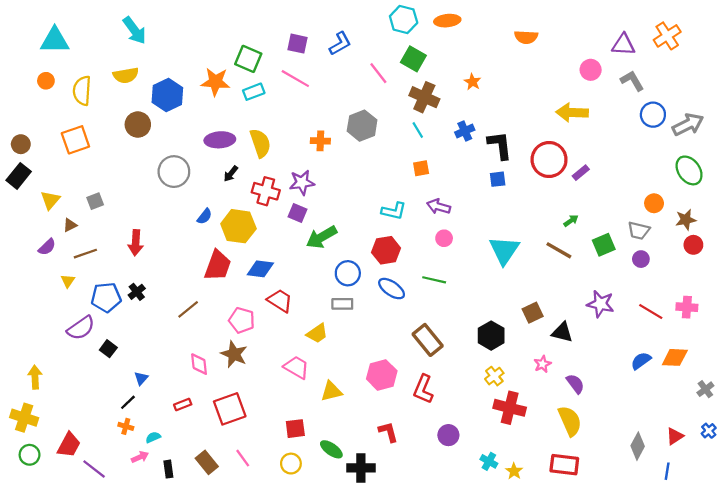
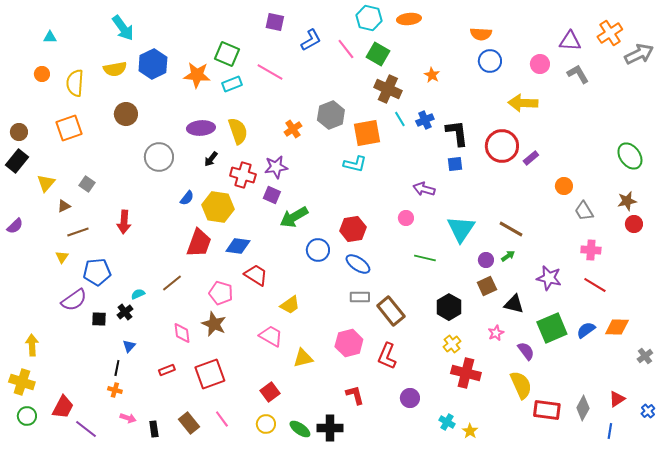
cyan triangle: (55, 40) -> (50, 37), size x0.5
purple square: (297, 44) -> (275, 22), moved
pink line: (378, 73) -> (346, 49), moved
blue hexagon: (167, 95) -> (153, 64), moved
blue circle: (653, 115) -> (490, 61), moved
gray arrow: (688, 125) -> (639, 54), moved
cyan line: (418, 130) -> (400, 119), moved
orange cross: (320, 141) -> (293, 129), turned -36
orange square: (421, 168) -> (367, 133), moved, size x1.8
gray square: (95, 201) -> (87, 184), turned -35
orange circle: (654, 203) -> (564, 186), moved
purple arrow: (439, 207) -> (424, 189), moved
cyan L-shape: (394, 211) -> (355, 164), moved
green arrow: (571, 221) -> (508, 256), moved
gray trapezoid: (639, 231) -> (584, 211), turned 45
green square: (604, 245) -> (552, 328), moved, size x1.4
purple semicircle: (47, 247) -> (15, 226), moved
purple circle: (641, 259) -> (486, 260), moved
green line: (434, 280) -> (425, 258), moved
black cross: (137, 292) -> (125, 312), moved
gray rectangle: (342, 304) -> (360, 297), moved
pink cross: (687, 307) -> (591, 250), moved
black square: (108, 349) -> (99, 319), turned -35
black line: (128, 402) -> (117, 368), turned -35
red square: (295, 429) -> (270, 392), turned -30
blue cross: (709, 431) -> (648, 411), moved
cyan semicircle: (153, 437) -> (138, 294), moved
green ellipse: (331, 449) -> (300, 429), moved
pink arrow: (140, 457) -> (128, 418), turned 42
red rectangle: (564, 465) -> (547, 410), moved

